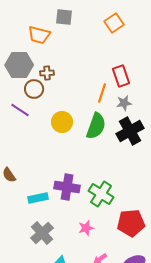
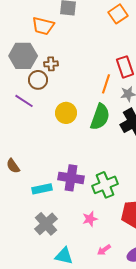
green cross: (101, 194) -> (105, 185), turned 35

